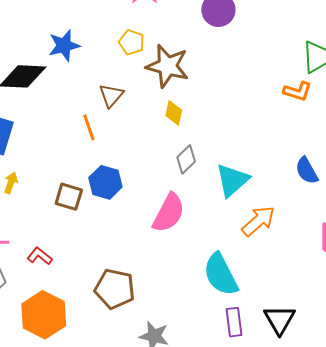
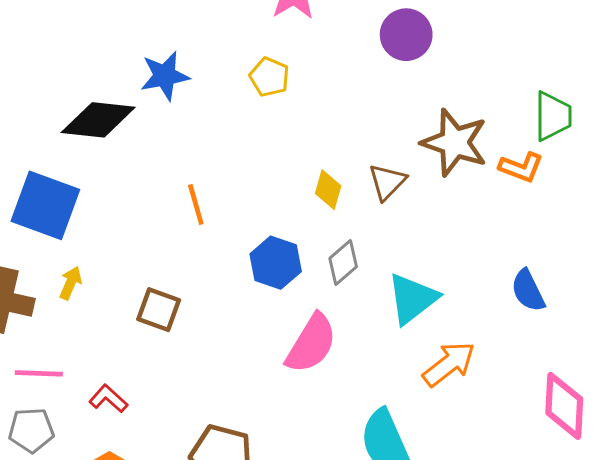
brown star: (167, 66) -> (455, 143), moved
brown triangle: (111, 95) -> (387, 182), moved
blue hexagon: (105, 182) -> (276, 263), moved

